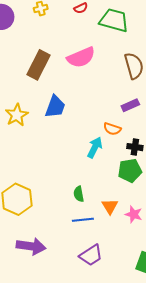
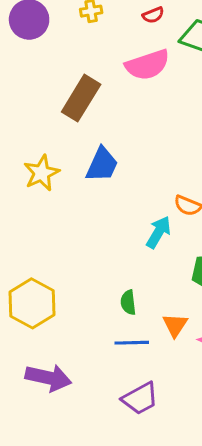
pink semicircle: (81, 57) -> (147, 65), moved

